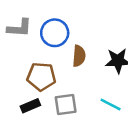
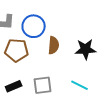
brown pentagon: (41, 77) -> (17, 50), moved

